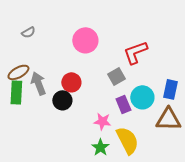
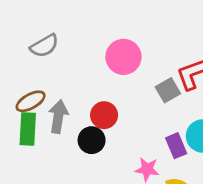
gray semicircle: (28, 32) -> (44, 46), size x1.5
gray square: (116, 76) -> (168, 90), moved
gray arrow: (38, 83) -> (58, 117), turned 30

